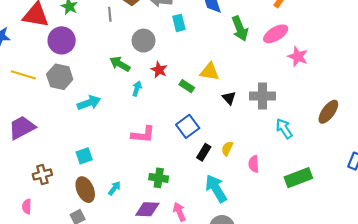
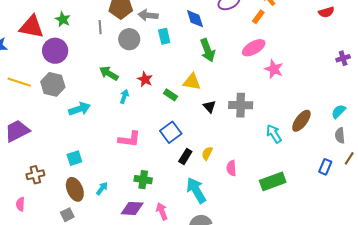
green arrow: (240, 29) -> (208, 50), moved
gray circle: (143, 41) -> (129, 39), moved
cyan arrow: (284, 129) -> (274, 134), moved

